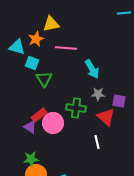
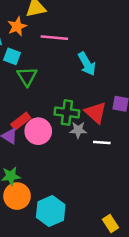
gray star: (98, 94) -> (78, 130), moved
red triangle: (106, 117) -> (96, 112), moved
white line: (97, 142) -> (102, 142), moved, turned -72

